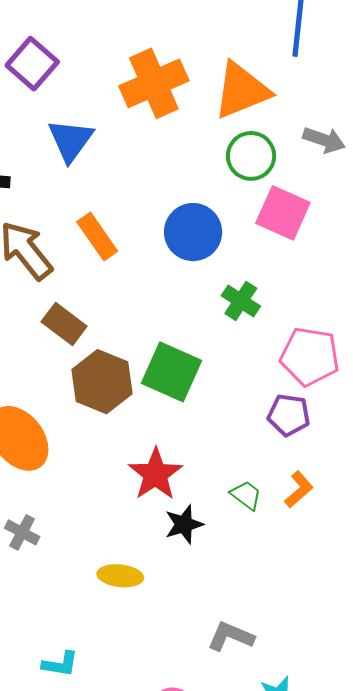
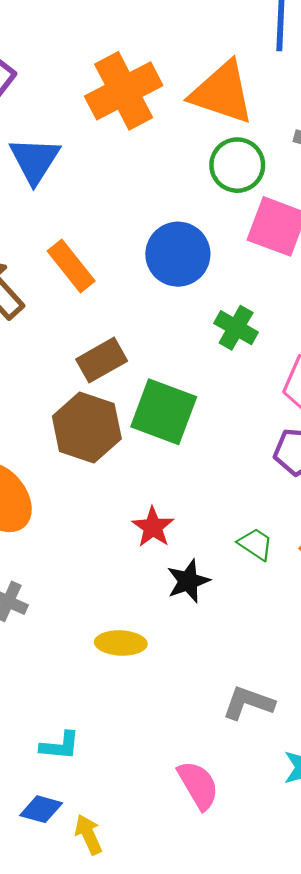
orange triangle: (242, 90) -> (222, 93), turned 44
brown rectangle: (64, 324) -> (102, 360), moved, turned -63
red star: (155, 474) -> (153, 527), size x0.7

